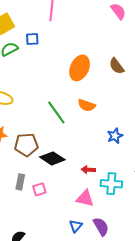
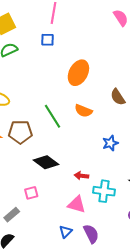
blue square: (32, 39) -> (48, 40), moved
brown semicircle: (117, 66) -> (118, 97), moved
brown pentagon: (26, 145) -> (20, 132), moved
gray rectangle: (20, 182) -> (12, 215), moved, turned 35

